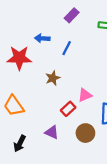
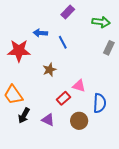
blue line: (67, 48) -> (63, 42), turned -56
pink triangle: (85, 95) -> (79, 86), turned 40
black arrow: (20, 143) -> (24, 116), moved

